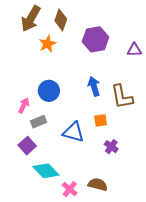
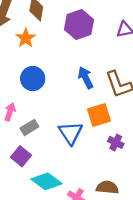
blue circle: (49, 91) -> (33, 79), moved
orange square: (101, 120) -> (99, 115), size x1.5
blue triangle: (73, 132) -> (71, 133), turned 50

